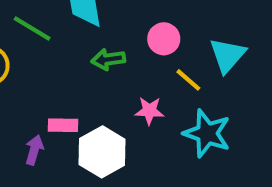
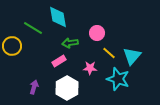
cyan triangle: (227, 55) -> (132, 56), moved
pink rectangle: (63, 125) -> (59, 61), moved, turned -32

